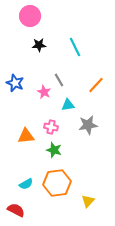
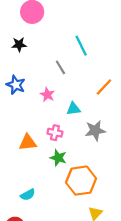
black star: (39, 45) -> (19, 45), moved
gray line: (59, 80) -> (60, 67), moved
orange hexagon: (57, 183) -> (81, 181), moved

